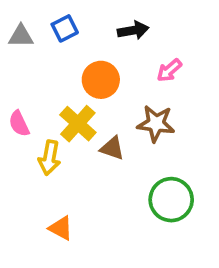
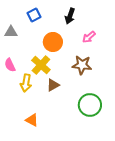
black arrow: (133, 30) -> (70, 16), turned 119
gray triangle: (21, 36) -> (11, 32), moved
brown triangle: (112, 148) -> (53, 85), moved, turned -48

